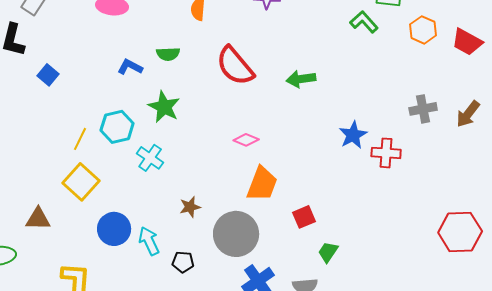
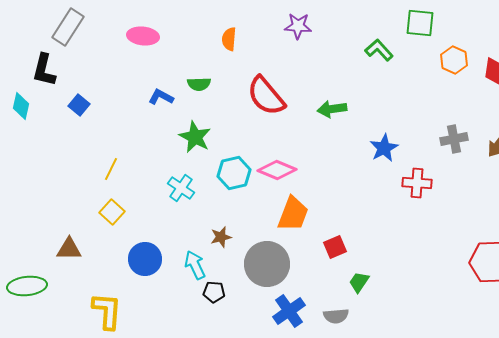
green L-shape: (364, 22) -> (379, 50), moved
cyan hexagon: (117, 127) -> (234, 173), moved
blue star: (353, 135) -> (384, 148), moved
pink diamond: (246, 140) -> (277, 170), size x1.5
yellow square: (81, 182) -> (112, 212), size x0.7
cyan arrow: (149, 241) -> (195, 265), moved

